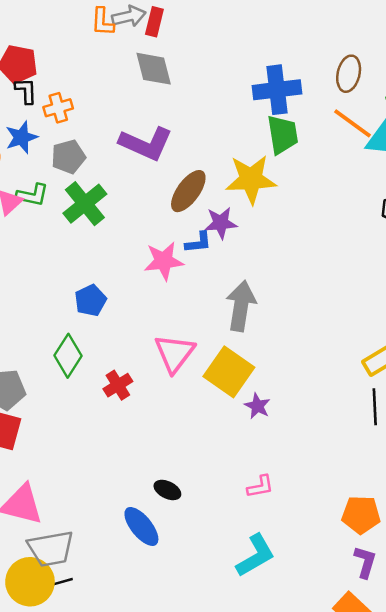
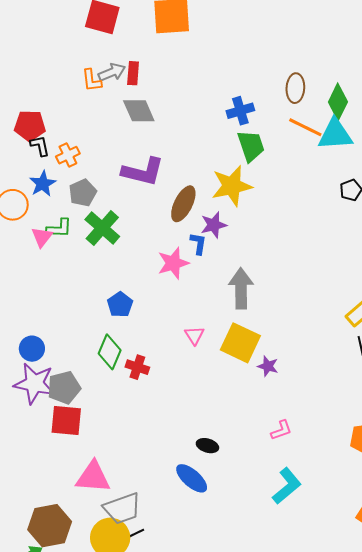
blue cross: (277, 90) -> (240, 111), size x0.7
blue L-shape: (198, 242) -> (198, 244), turned -65
pink triangle: (175, 353) -> (194, 335), size x0.6
red cross: (118, 385) -> (137, 367), moved, turned -30

